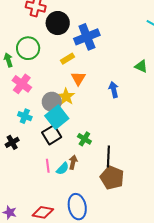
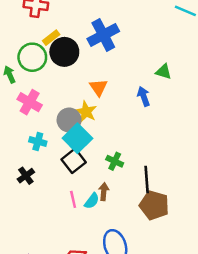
black circle: (58, 23) -> (64, 52), moved
yellow rectangle: (67, 59) -> (51, 38), moved
green triangle: (141, 66) -> (164, 72), moved

